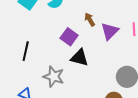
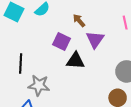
purple triangle: (110, 31) -> (95, 40), moved
gray star: (54, 77) -> (39, 85), moved

